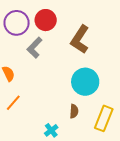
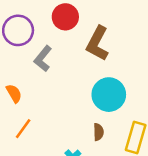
red circle: (46, 20) -> (65, 17), moved

